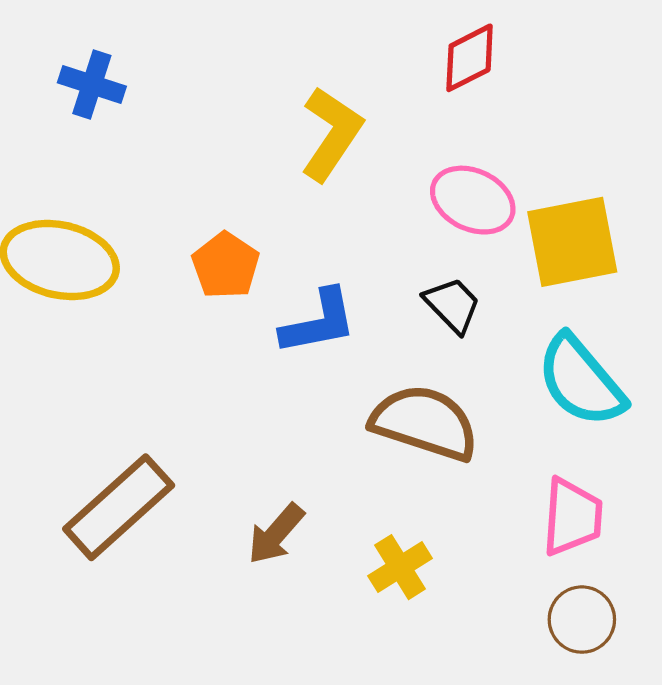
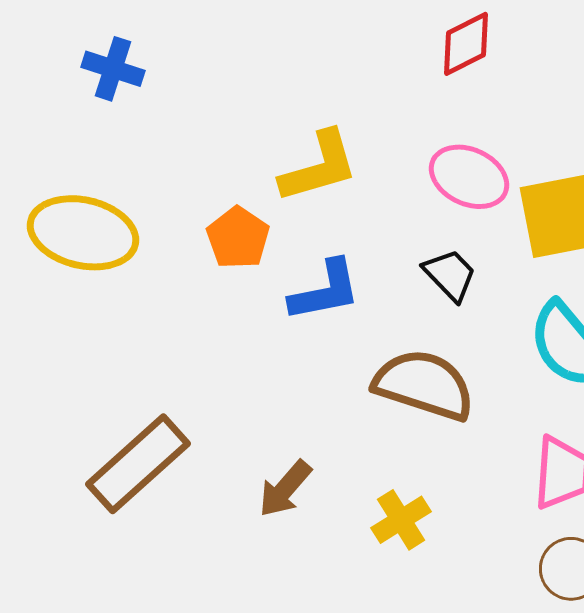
yellow L-shape: (332, 134) -> (319, 167), moved, turned 40

